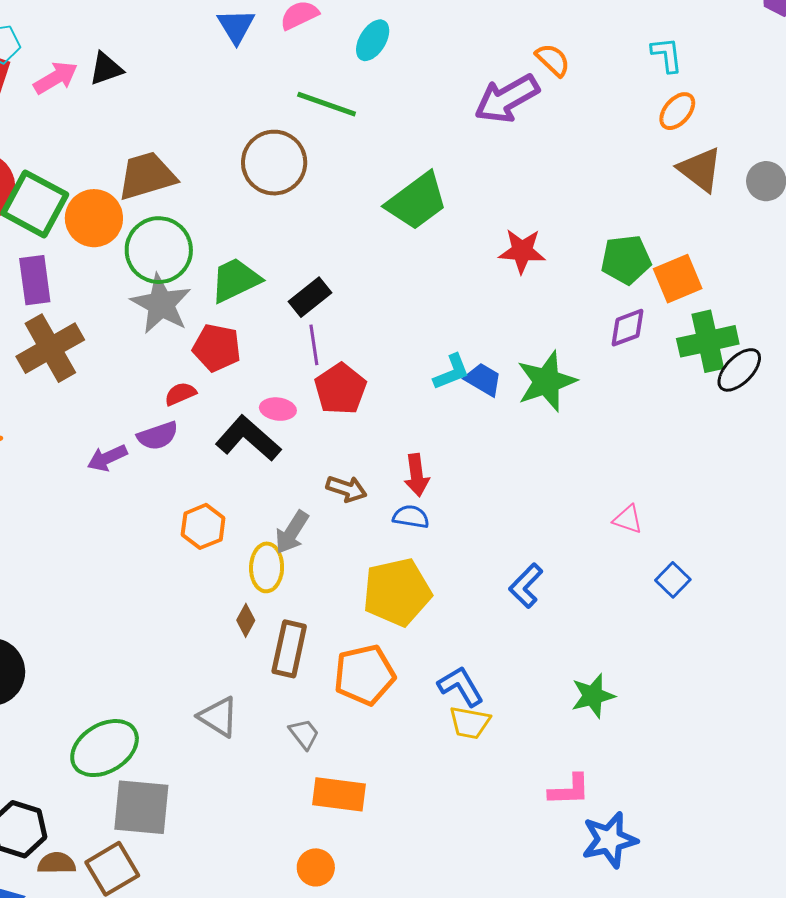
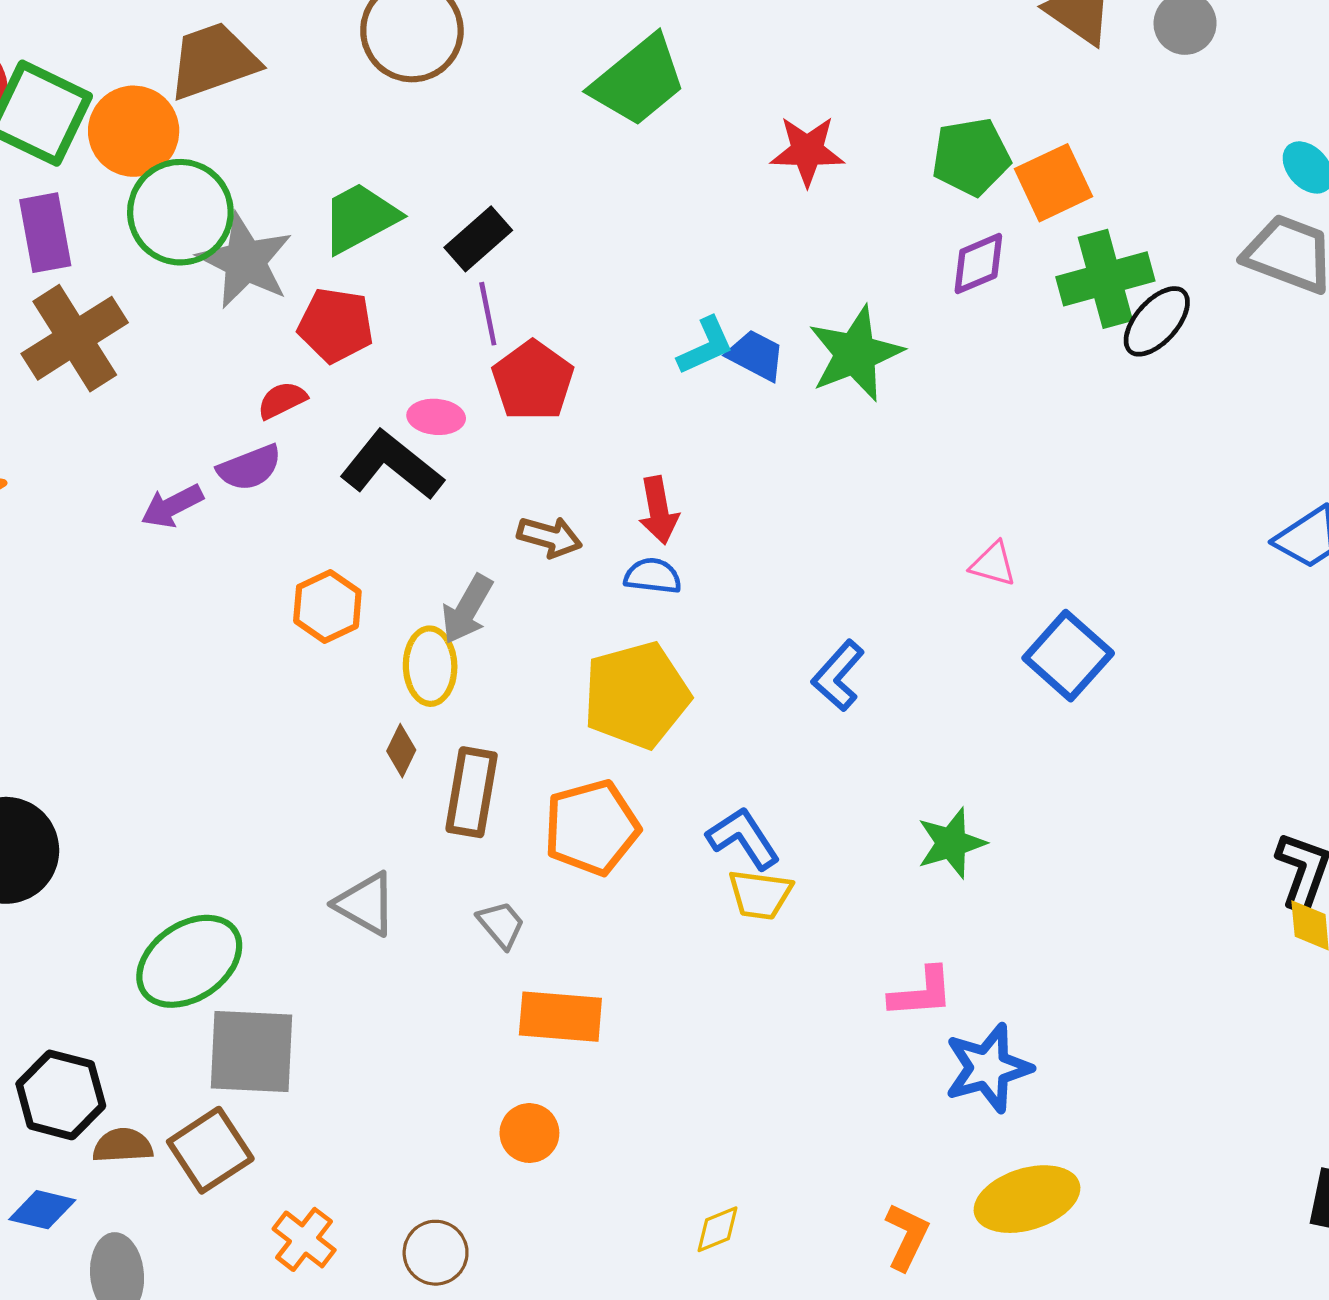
green circle: (159, 250) -> (180, 212), moved
blue square: (673, 580) -> (1068, 656), size x1.6

